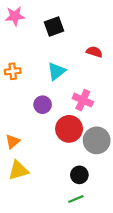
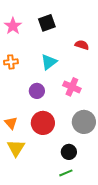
pink star: (15, 16) -> (13, 26), moved, turned -30
red circle: (69, 129) -> (43, 123), moved
orange triangle: (13, 142) -> (11, 123), turned -32
yellow triangle: (18, 170) -> (16, 148), turned -42

